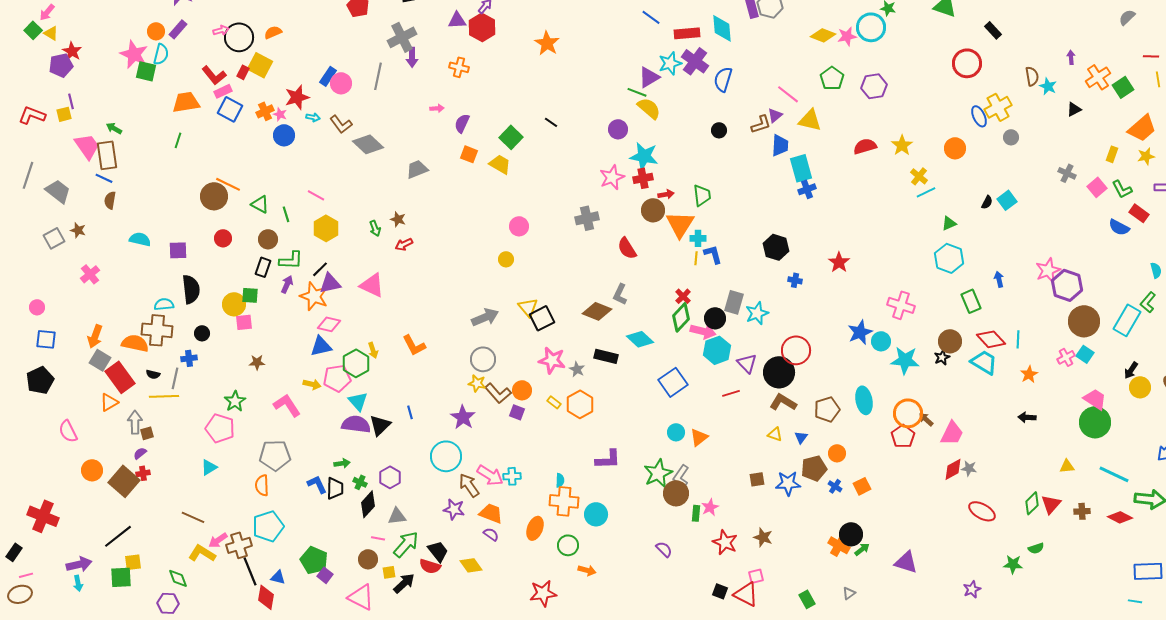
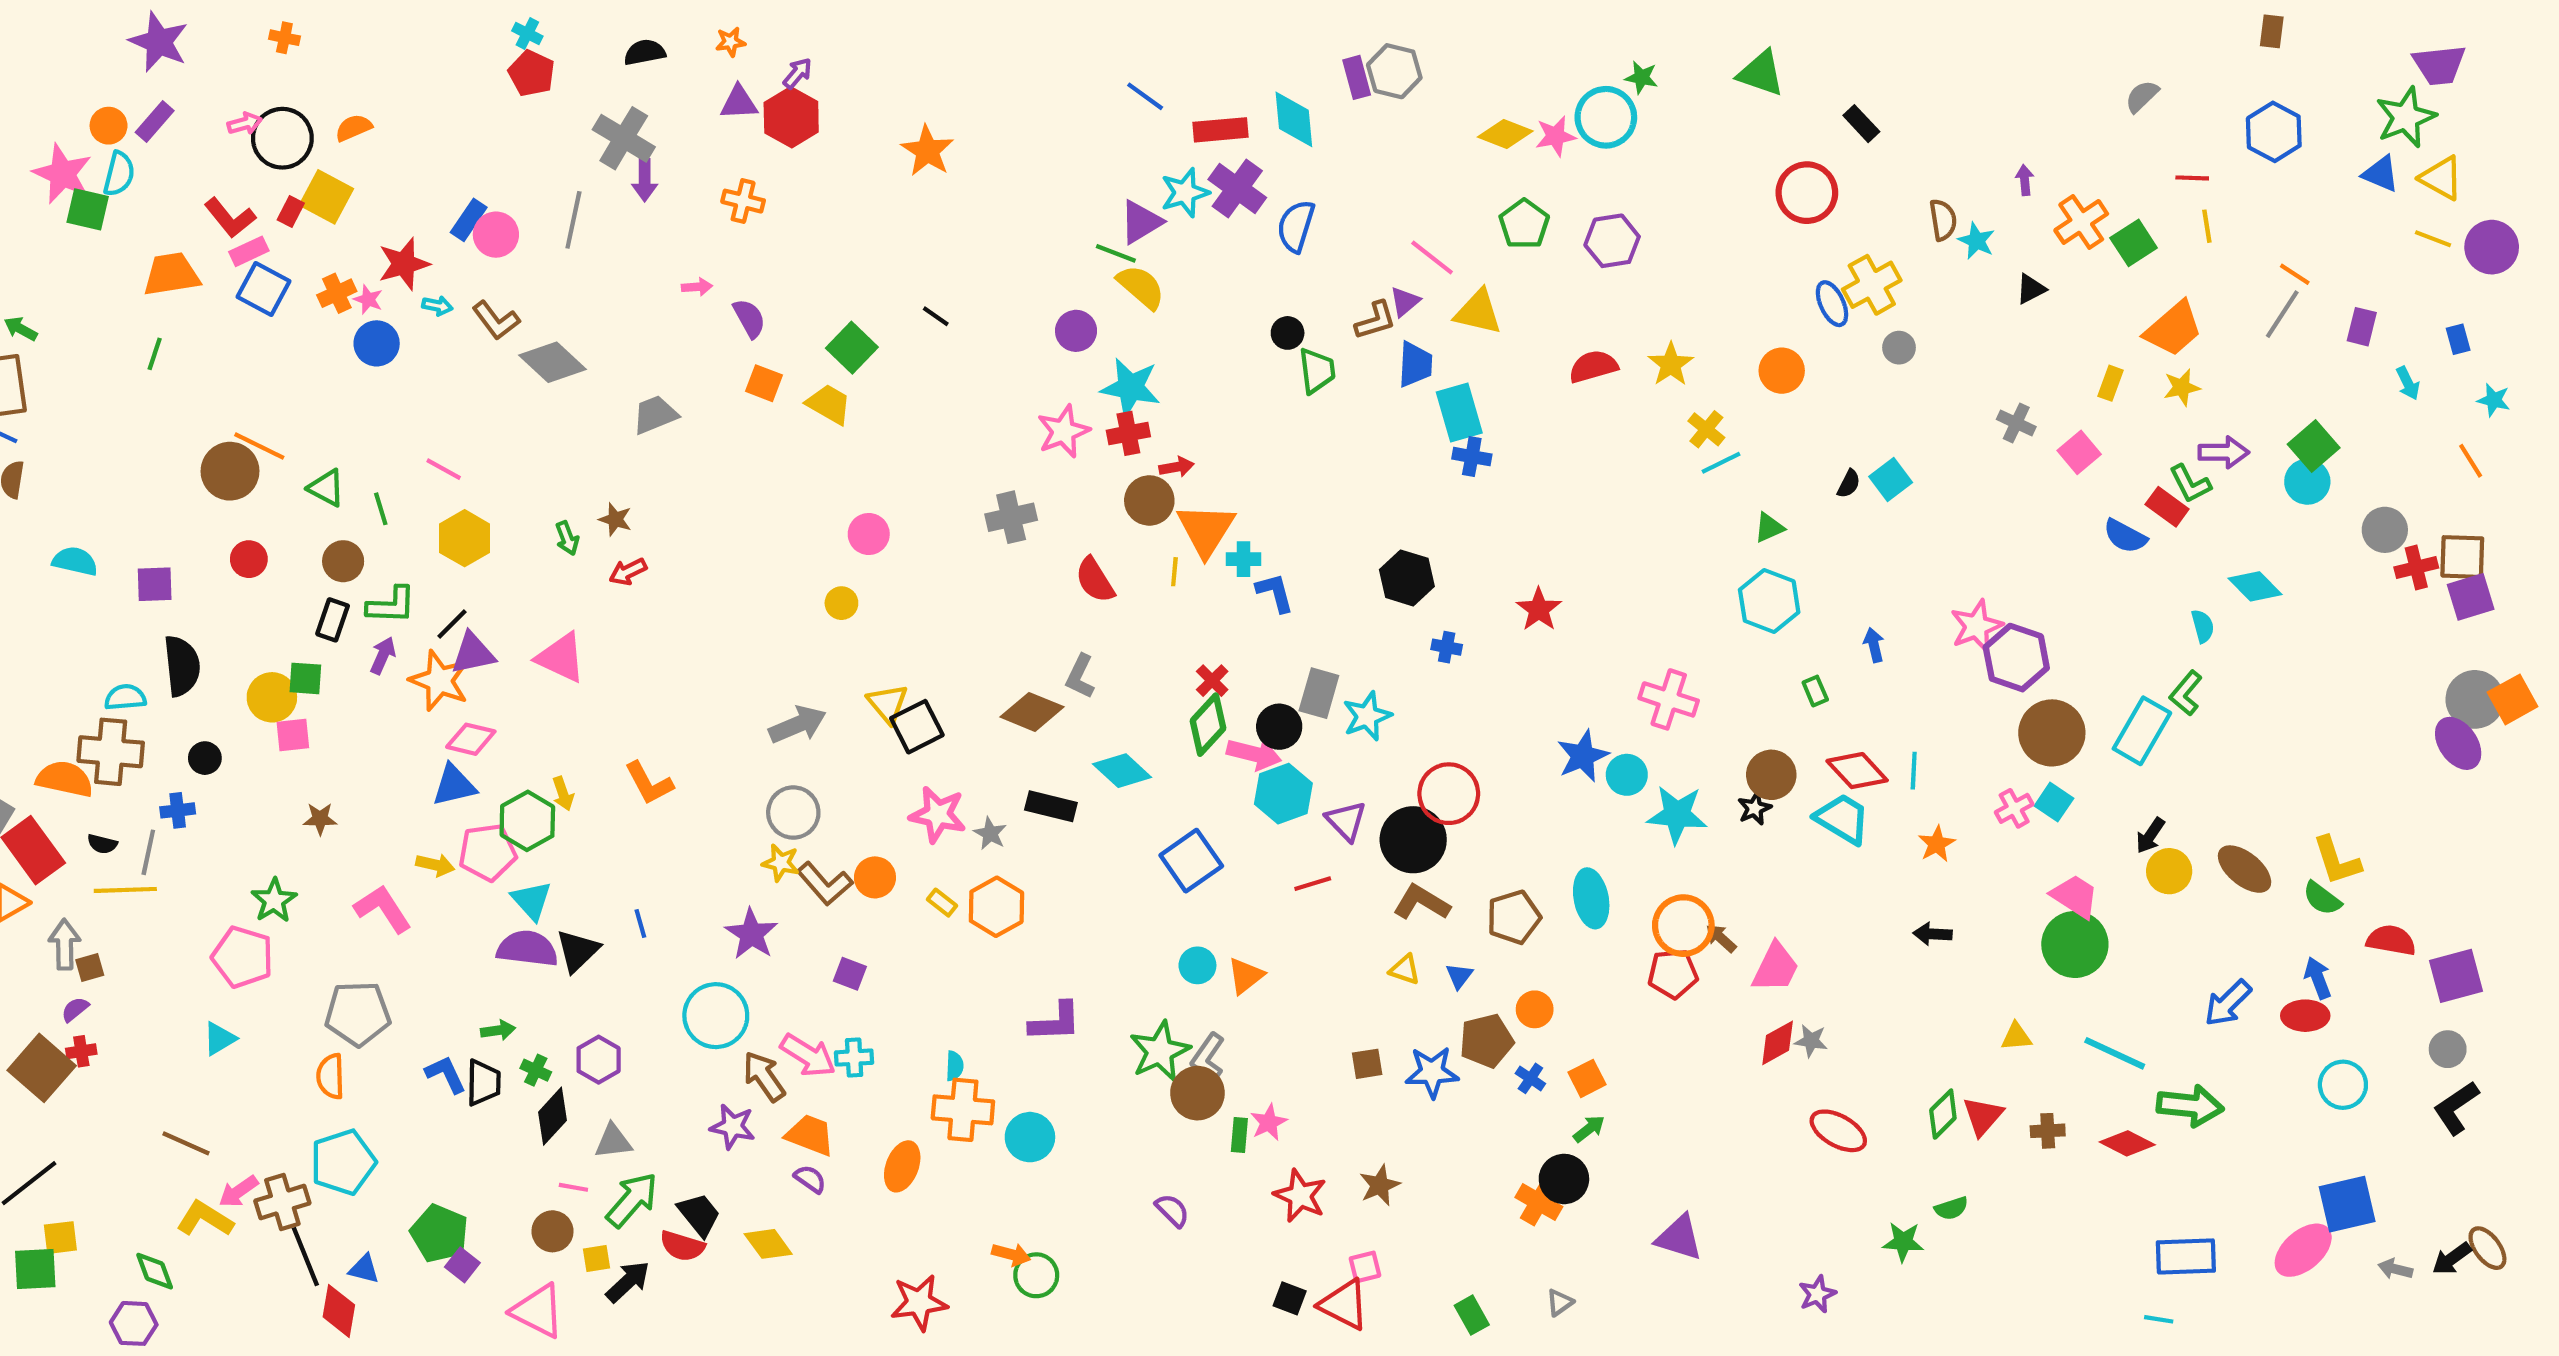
gray cross: (402, 37) -> (624, 138), turned -32
purple semicircle: (462, 123) -> (749, 318), turned 126
blue cross: (807, 189) -> (1472, 457), turned 30
green L-shape: (1122, 189) -> (2190, 484), moved
green trapezoid: (702, 195) -> (1317, 371), moved
yellow line: (696, 258) -> (1174, 572), moved
green rectangle: (971, 301) -> (1815, 691), size x0.6
purple square: (517, 412) -> (850, 974), moved
red pentagon: (903, 436) -> (1673, 974), turned 30
brown star: (763, 537) -> (1380, 1185), turned 30
green circle: (568, 545) -> (1036, 1275), moved
green arrow: (862, 549) -> (1589, 1129), moved

